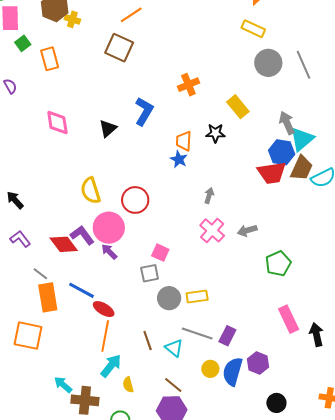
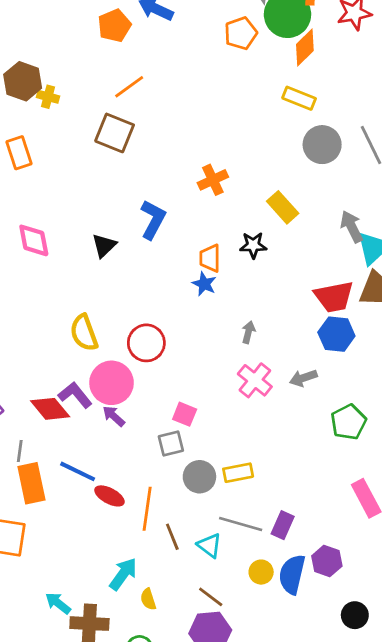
blue hexagon: (282, 152) -> (336, 334), moved
gray line: (40, 274) -> (20, 451), turned 63
orange line: (105, 336) -> (147, 509), moved

